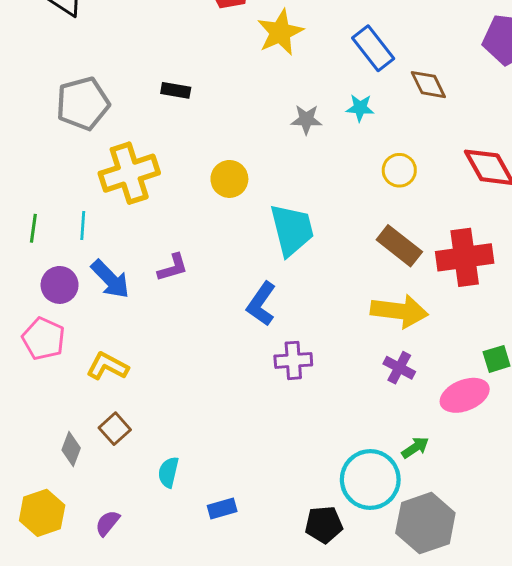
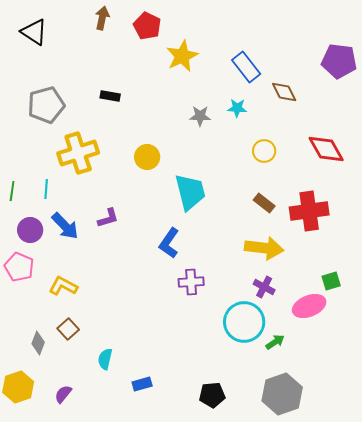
brown rectangle: (399, 246) -> (264, 203), size x0.7
cyan circle: (370, 480) -> (244, 322), moved

